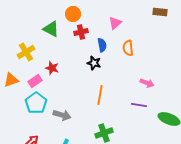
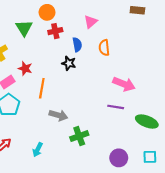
green triangle: (51, 29) -> (24, 28), turned 30
pink arrow: (147, 83) -> (124, 84), size x1.5
orange line: (100, 95) -> (42, 88), moved
gray arrow: (62, 115) -> (58, 115), moved

